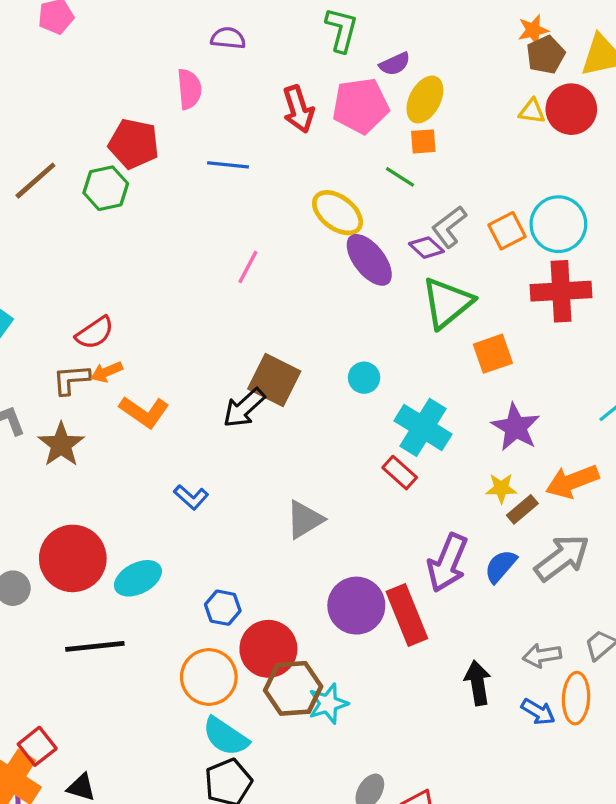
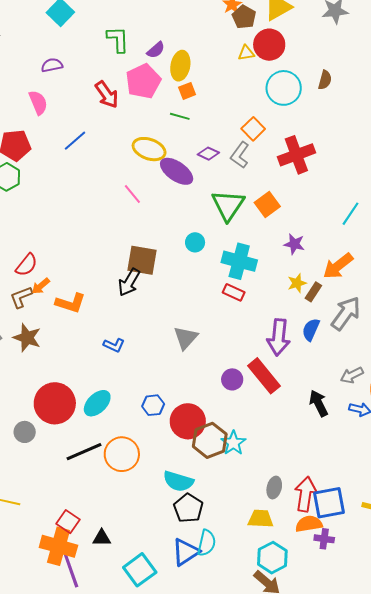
blue line: (228, 165) -> (75, 141), turned -30
cyan circle: (558, 224) -> (284, 88), moved
gray L-shape: (449, 227) -> (240, 155), moved
pink line: (248, 267) -> (132, 194), moved, turned -50
green triangle: (447, 303) -> (228, 205), moved
purple star: (516, 427) -> (294, 244), size x0.7
purple circle: (356, 606) -> (232, 379), size x0.6
orange circle: (209, 677) -> (122, 454), moved

